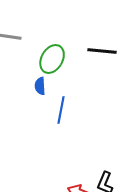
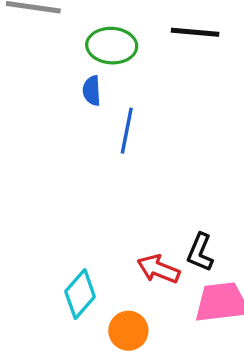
green ellipse: (52, 59) -> (112, 46), turned 64

